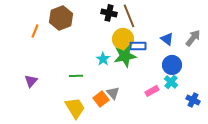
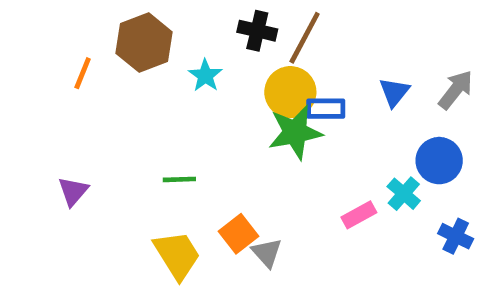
brown line: (129, 16) -> (305, 38), turned 50
blue triangle: (167, 39) -> (394, 92), turned 32
cyan star: (103, 59) -> (205, 76), moved
blue circle: (172, 65) -> (439, 161), moved
gray triangle: (113, 93) -> (267, 253), moved

